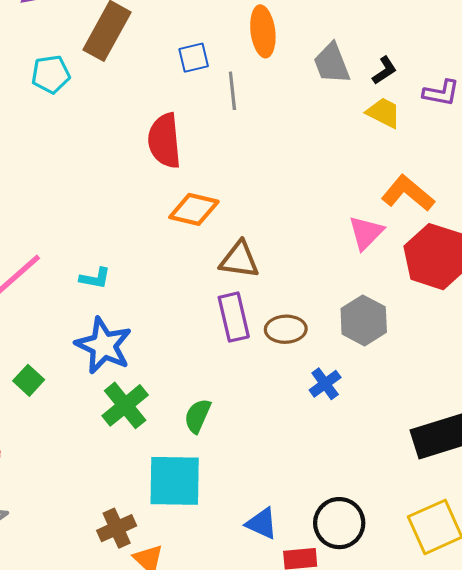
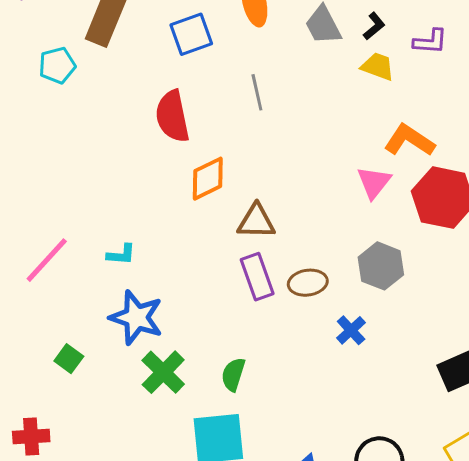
blue square: (194, 58) -> (191, 34), size x1.4
gray line: (232, 91) -> (257, 92), moved
orange diamond: (194, 209) -> (208, 179), turned -33

